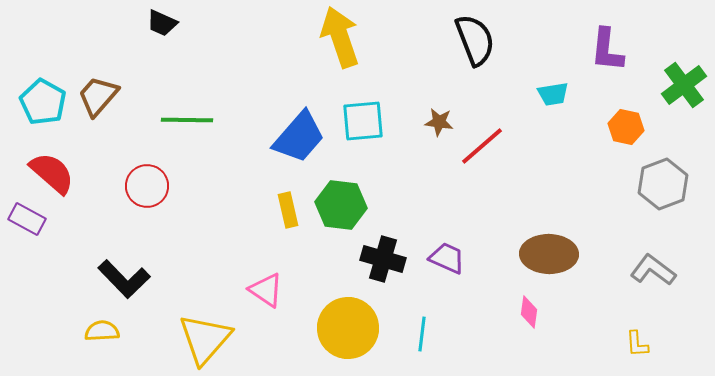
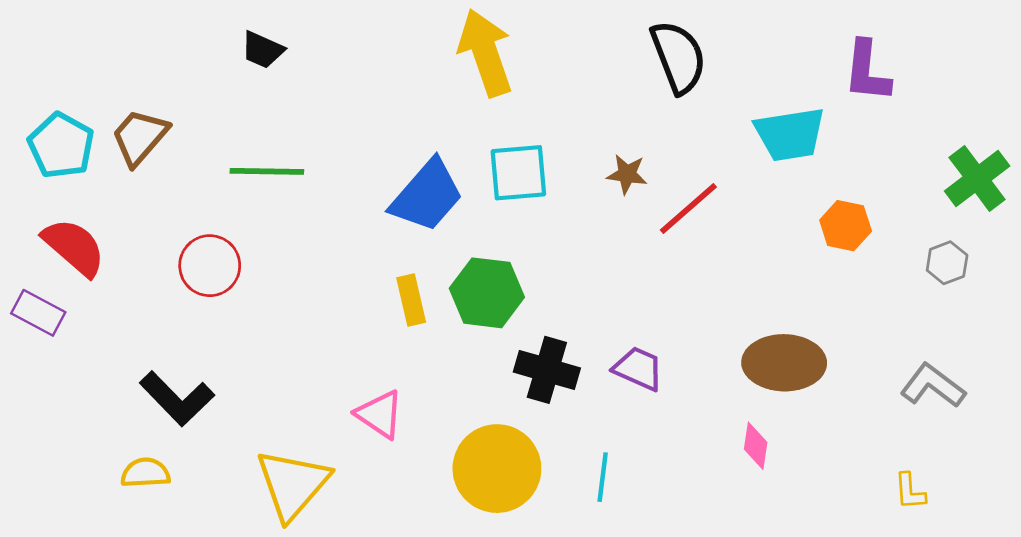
black trapezoid: (162, 23) -> (263, 50), moved
green cross: (684, 85) -> (977, 178), moved
cyan trapezoid: (553, 94) -> (790, 134), size x1.6
orange hexagon: (626, 127) -> (846, 226), moved
gray hexagon: (663, 184) -> (947, 263), size x0.6

